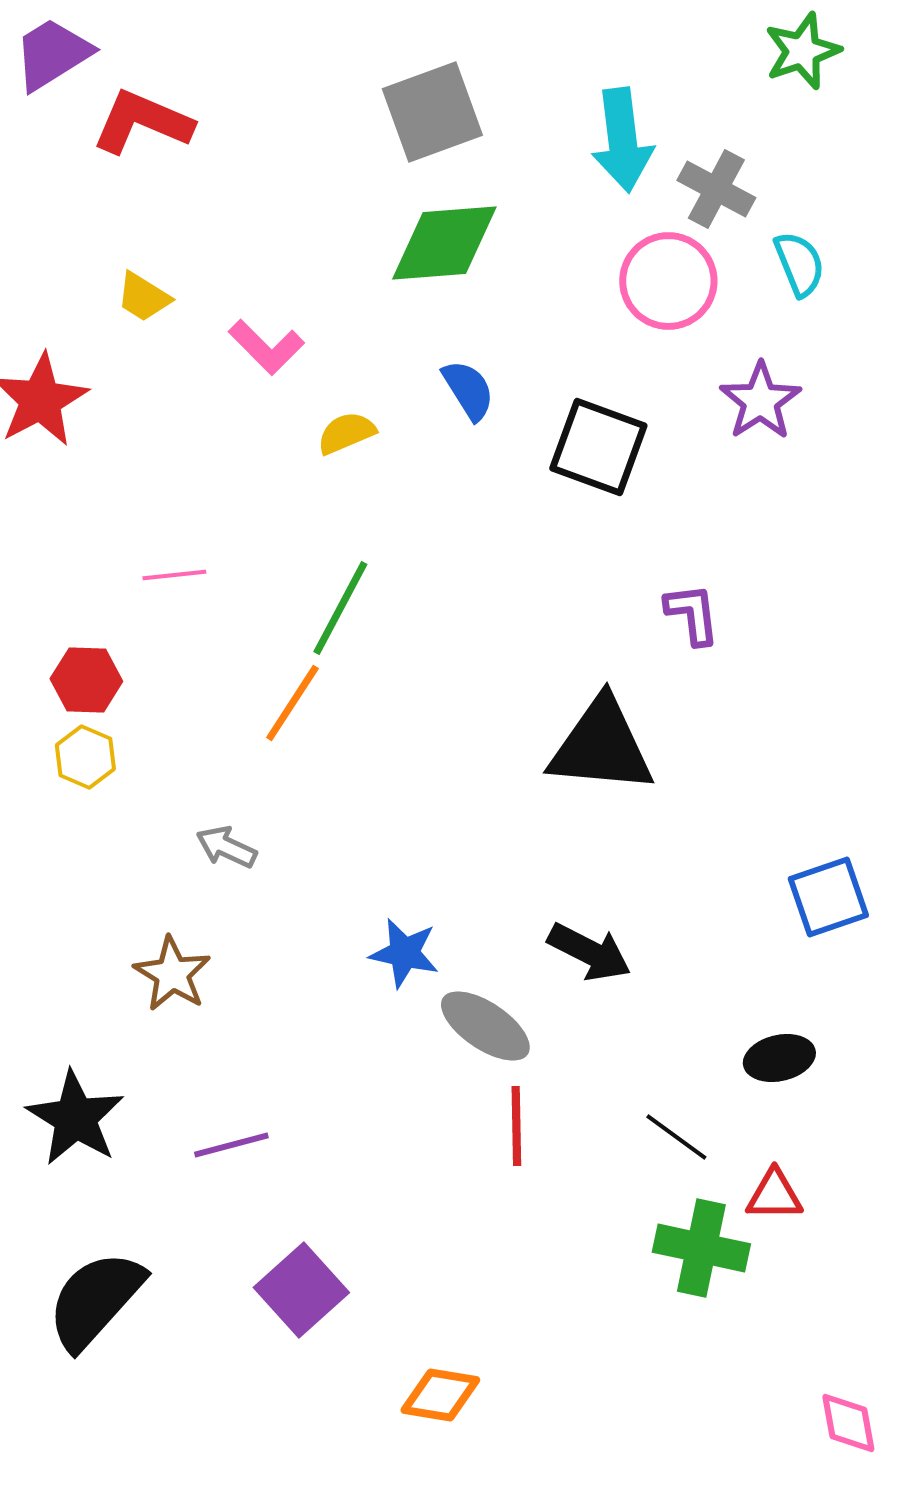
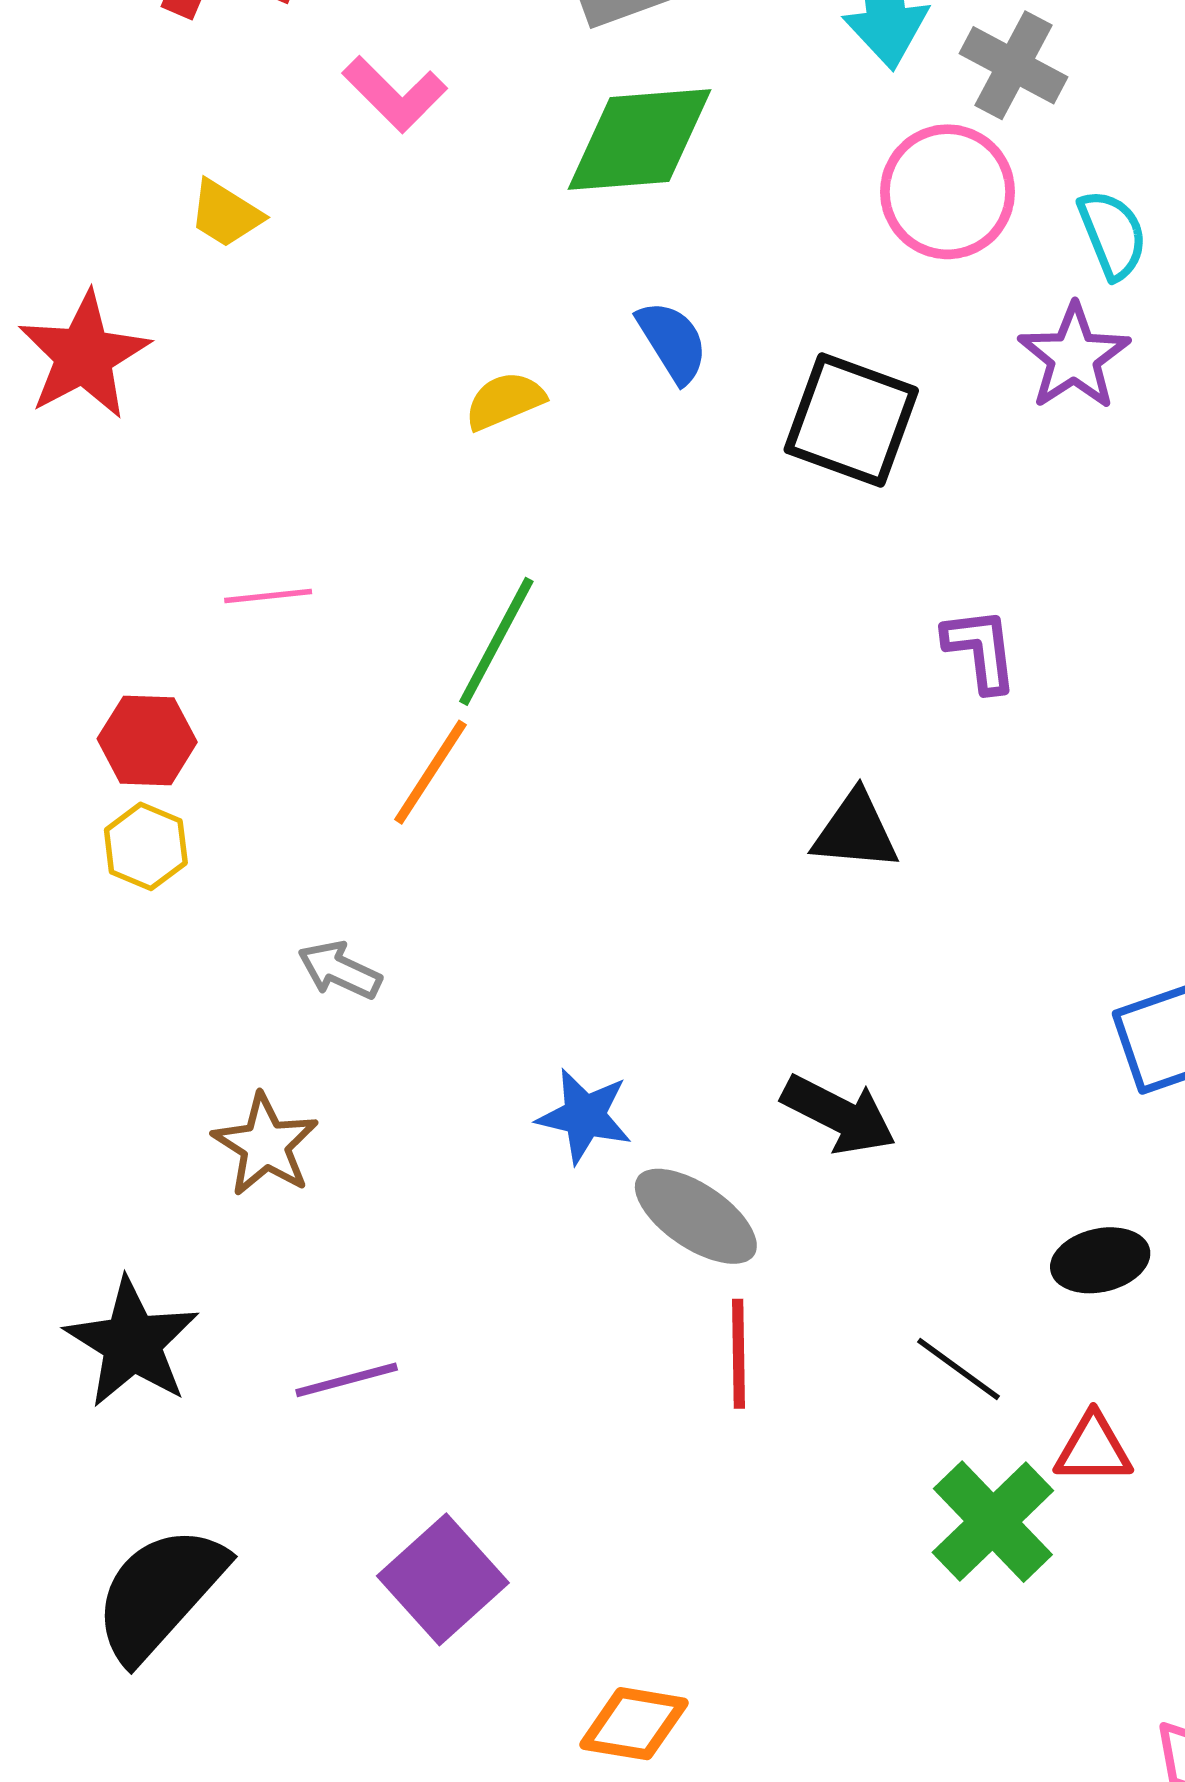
cyan semicircle: (799, 264) -> (1113, 234), moved
pink L-shape: (266, 347) -> (395, 94), moved
black triangle: (601, 746) -> (855, 831), size x0.6
green cross: (701, 1248) -> (993, 1522), turned 34

